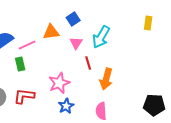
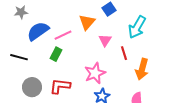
orange triangle: (51, 32) -> (87, 22), turned -42
pink triangle: (76, 43) -> (105, 40), moved
green rectangle: (20, 64) -> (56, 54), turned 40

